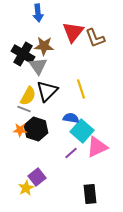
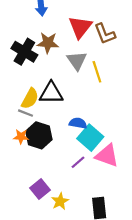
gray triangle: (38, 66) -> (77, 61), moved
yellow line: (81, 89) -> (97, 72), moved
black triangle: (47, 91) -> (51, 93), turned 45
pink triangle: (97, 147) -> (107, 156), turned 45
yellow star: (26, 188) -> (60, 201), moved

